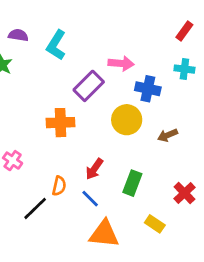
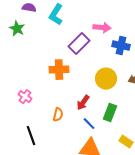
yellow circle: (127, 120) -> (106, 79), moved
blue line: (90, 199) -> (89, 124), moved
black line: (35, 208) -> (31, 136), moved, turned -66

